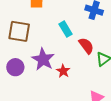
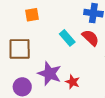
red semicircle: (86, 46) -> (91, 38), moved

